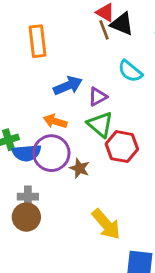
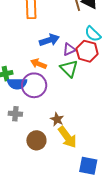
red hexagon: (122, 147) -> (87, 51), moved
brown star: (79, 168) -> (57, 119), moved
brown circle: (26, 217) -> (36, 140), moved

